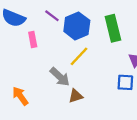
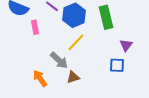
orange arrow: (20, 96) -> (40, 78), moved

